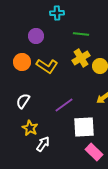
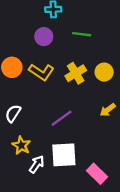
purple circle: (36, 36) -> (44, 37), moved
yellow cross: (81, 58) -> (76, 73), moved
white square: (84, 127) -> (64, 155), moved

